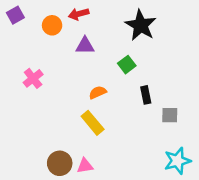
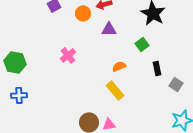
gray square: (170, 115) -> (176, 84), turned 32

